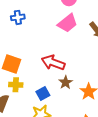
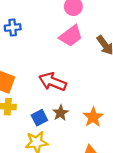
brown star: (66, 82) -> (61, 113), moved

